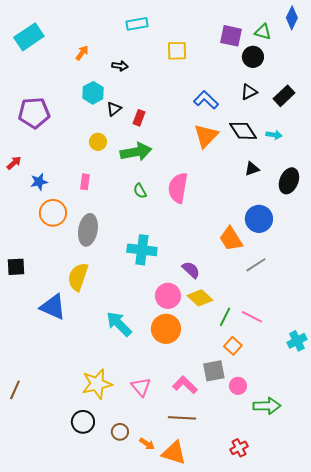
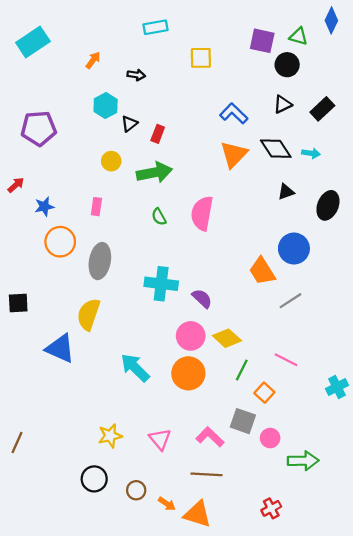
purple semicircle: (191, 270) -> (202, 298), moved
green line: (225, 317) -> (242, 370), moved
gray square: (214, 371) -> (243, 421), turned 30
yellow star: (97, 384) -> (110, 436), size x0.7

